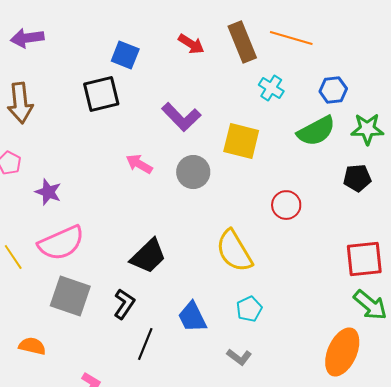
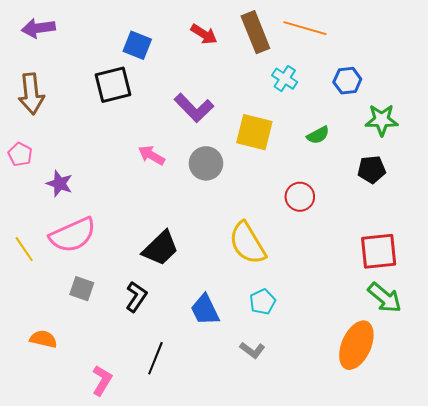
green semicircle: (316, 131) -> (318, 135), moved, size x0.6
gray square: (70, 296) -> (82, 289), size x0.6
black line: (145, 344) -> (155, 358), moved

